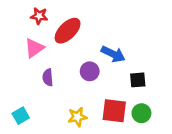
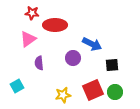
red ellipse: (68, 31) -> (55, 25), turned 45
red square: (114, 111) -> (93, 90), turned -30
cyan square: (21, 116) -> (17, 86), moved

